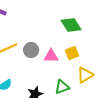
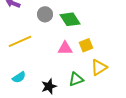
green diamond: (71, 25) -> (70, 19), moved
gray circle: (31, 50) -> (45, 14), moved

